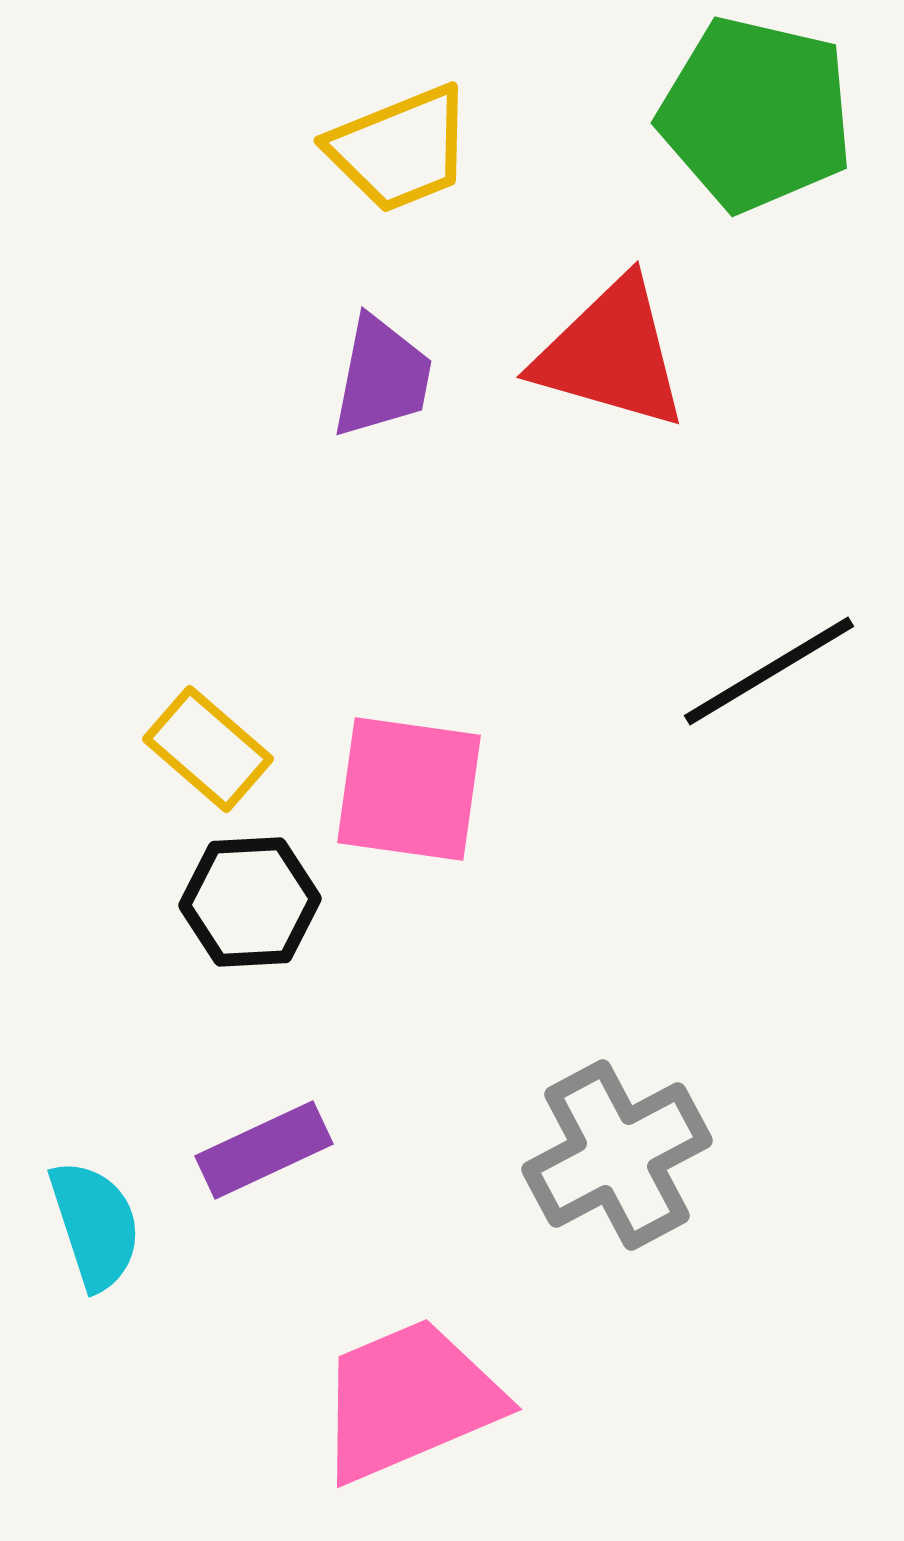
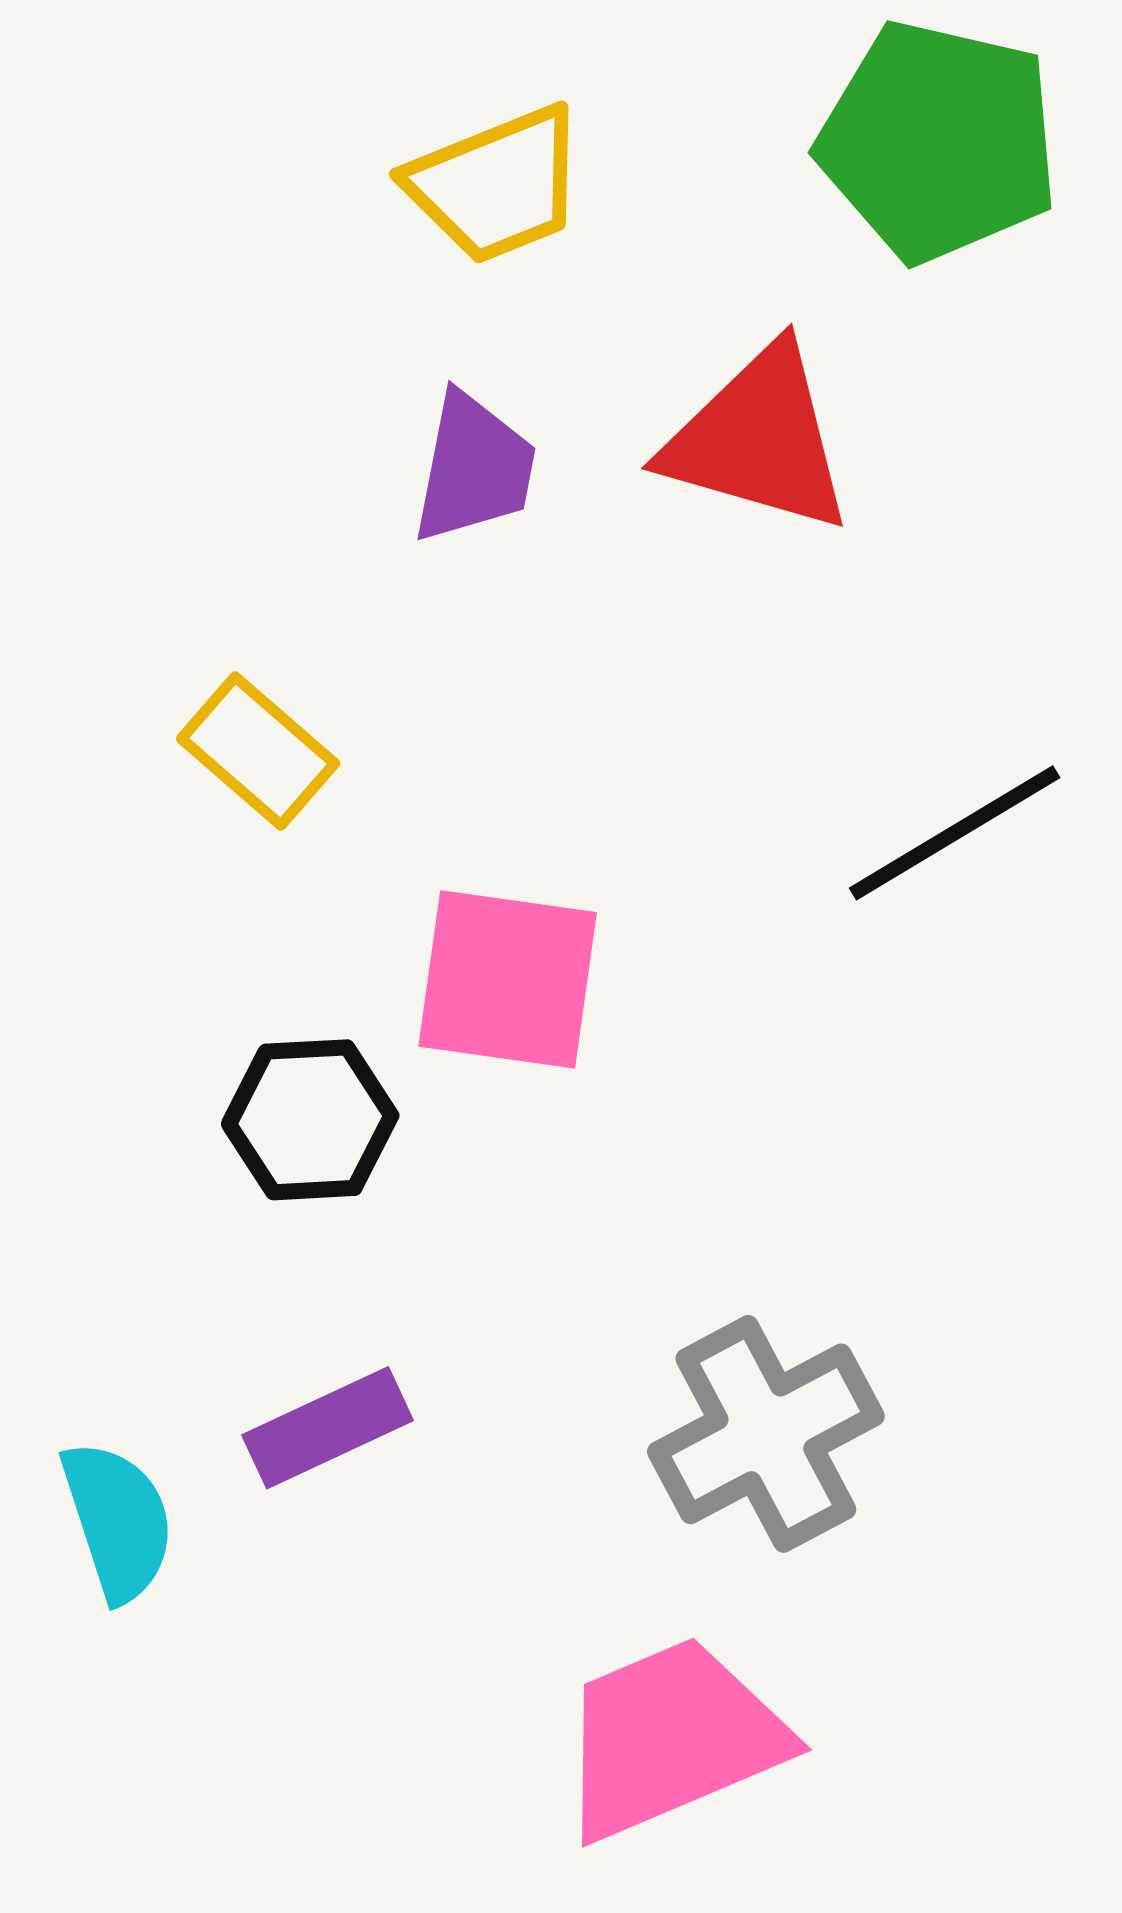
yellow rectangle: (208, 749) -> (258, 751), moved
pink trapezoid: (409, 1400) -> (672, 1738), moved

